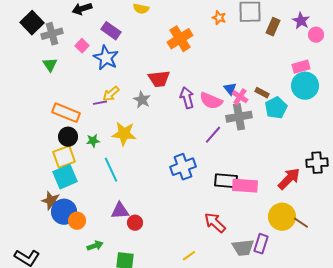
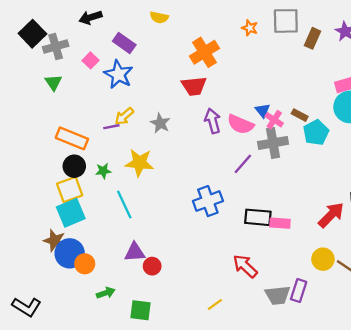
red trapezoid: (159, 79) -> (194, 86), moved
pink rectangle: (245, 186) -> (280, 223), size x0.7
yellow circle: (282, 217) -> (323, 259), size x0.7

